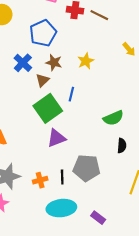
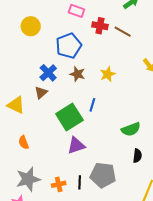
brown triangle: (43, 80) -> (41, 93), moved

